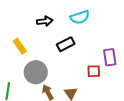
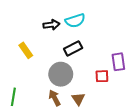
cyan semicircle: (80, 17) -> (75, 21), moved
gray circle: (36, 72) -> (61, 74), moved

